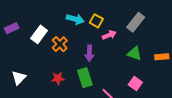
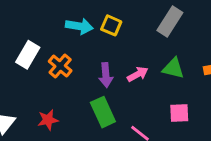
pink arrow: (109, 35) -> (138, 74), moved
red star: (58, 78) -> (48, 120), moved
pink square: (135, 83) -> (179, 113), turned -32

